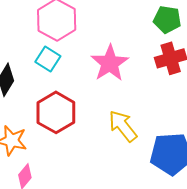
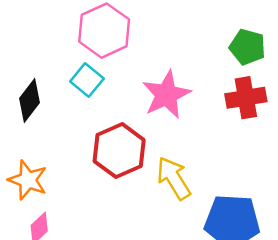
red hexagon: (56, 112) -> (119, 151), moved

